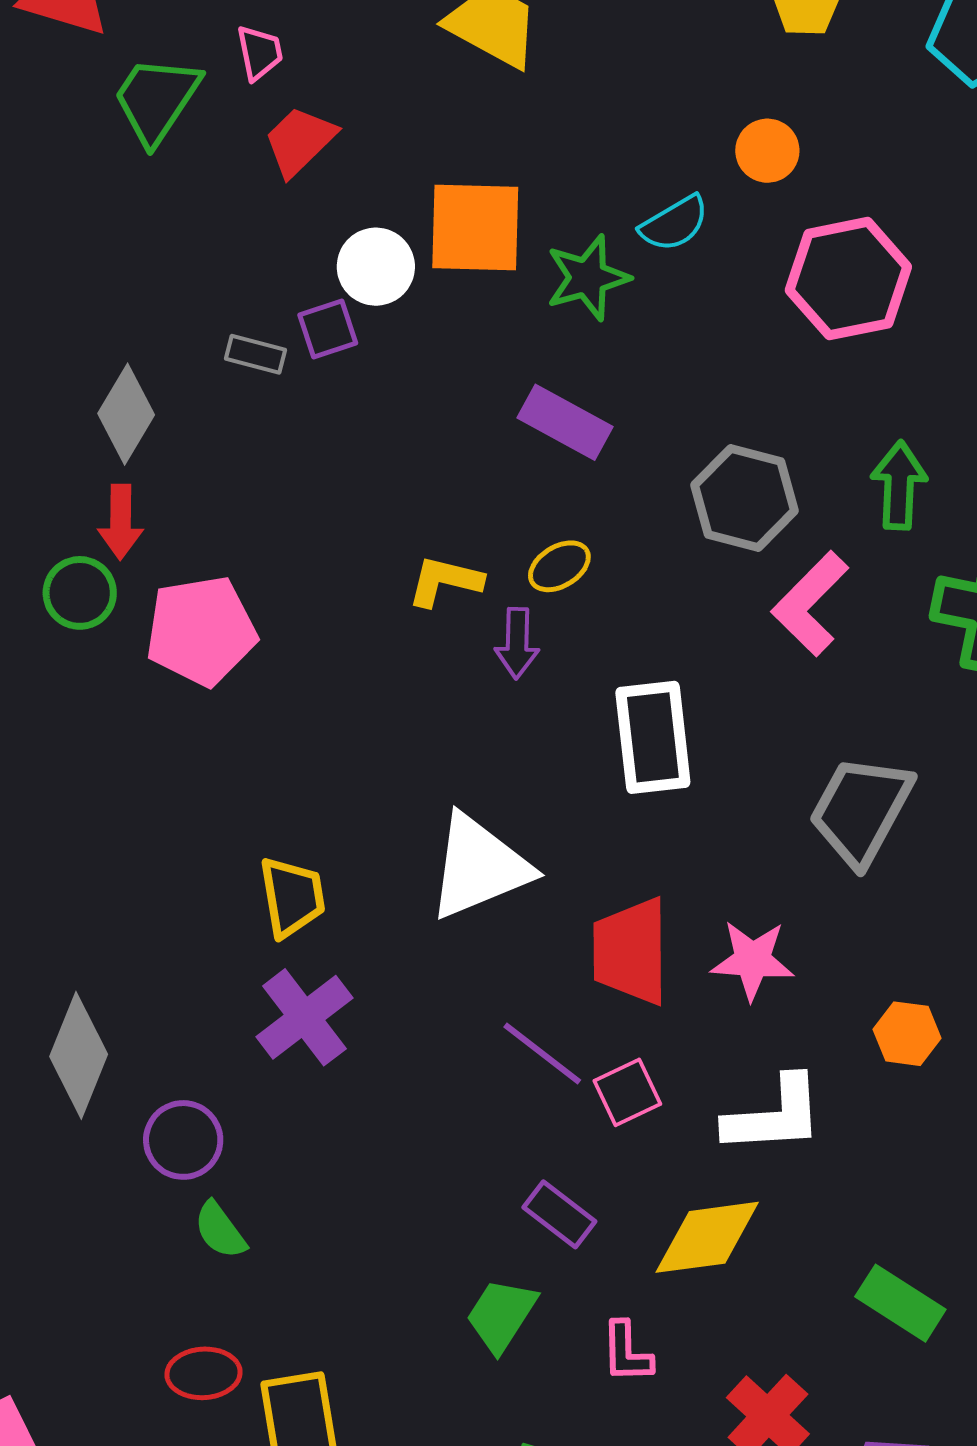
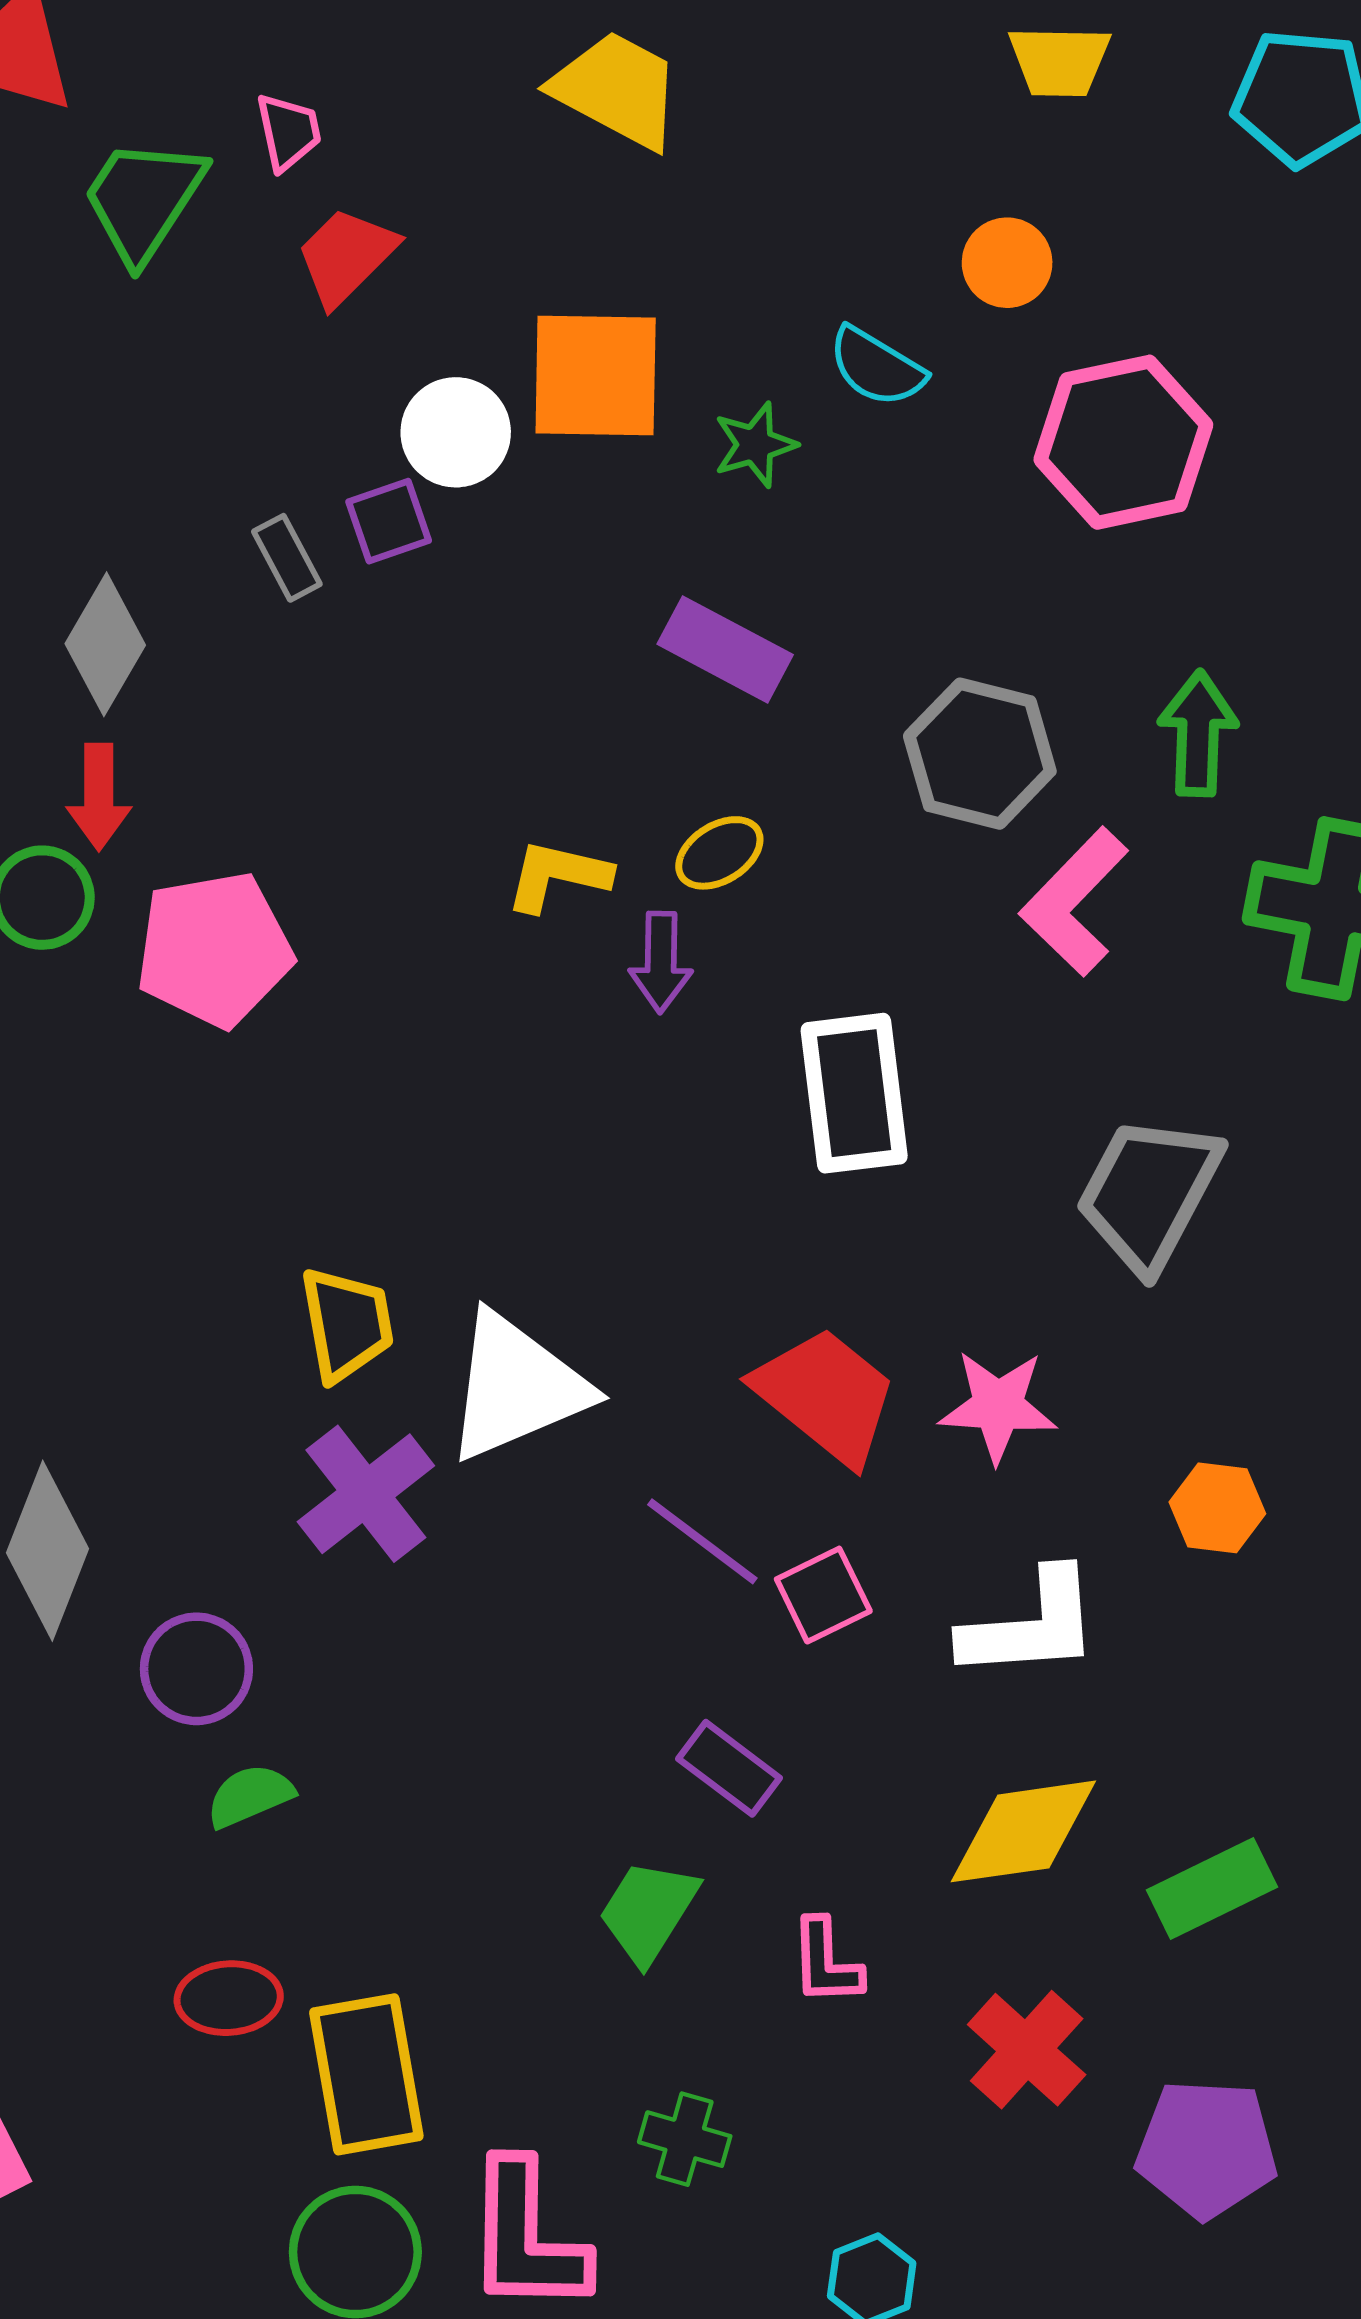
cyan semicircle: (674, 223) -> (877, 367), turned 62
green star: (588, 278) -> (755, 445), size x0.7
gray rectangle: (255, 354) -> (287, 558), turned 48
white triangle: (479, 867) -> (516, 1387), moved
red trapezoid: (631, 951) -> (826, 1396), turned 130
green semicircle: (220, 1230) -> (250, 1796), turned 104
yellow diamond: (707, 1237) -> (1023, 1831), moved
green rectangle: (900, 1303) -> (1212, 1889), turned -58

